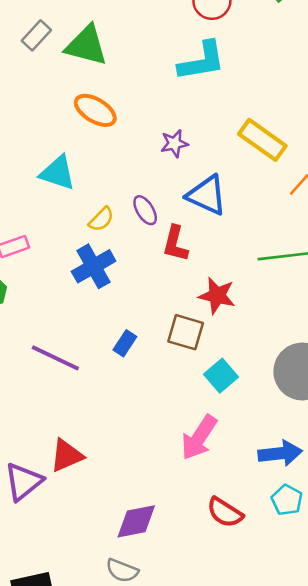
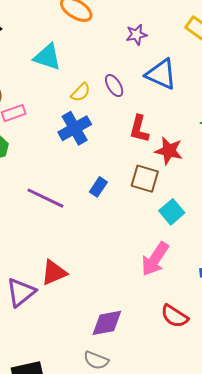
red L-shape: (175, 244) -> (139, 129), moved

